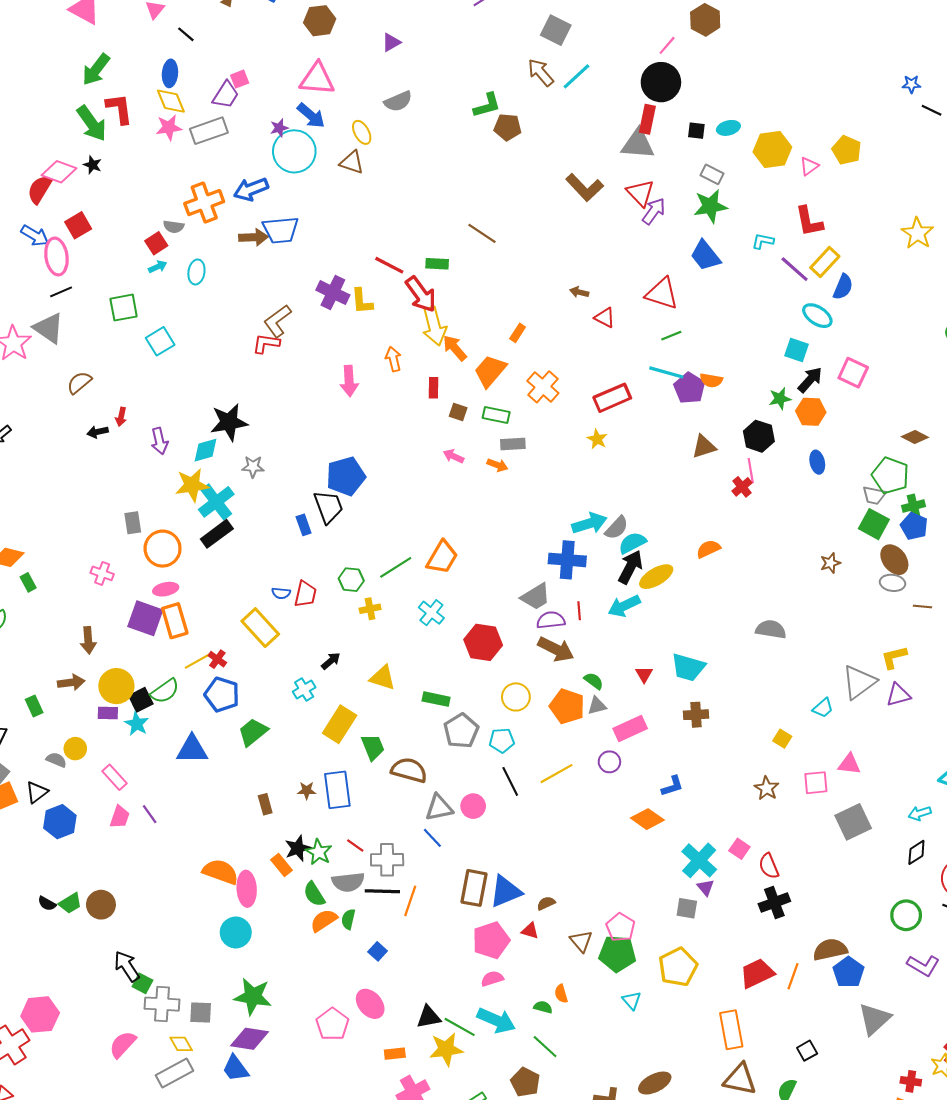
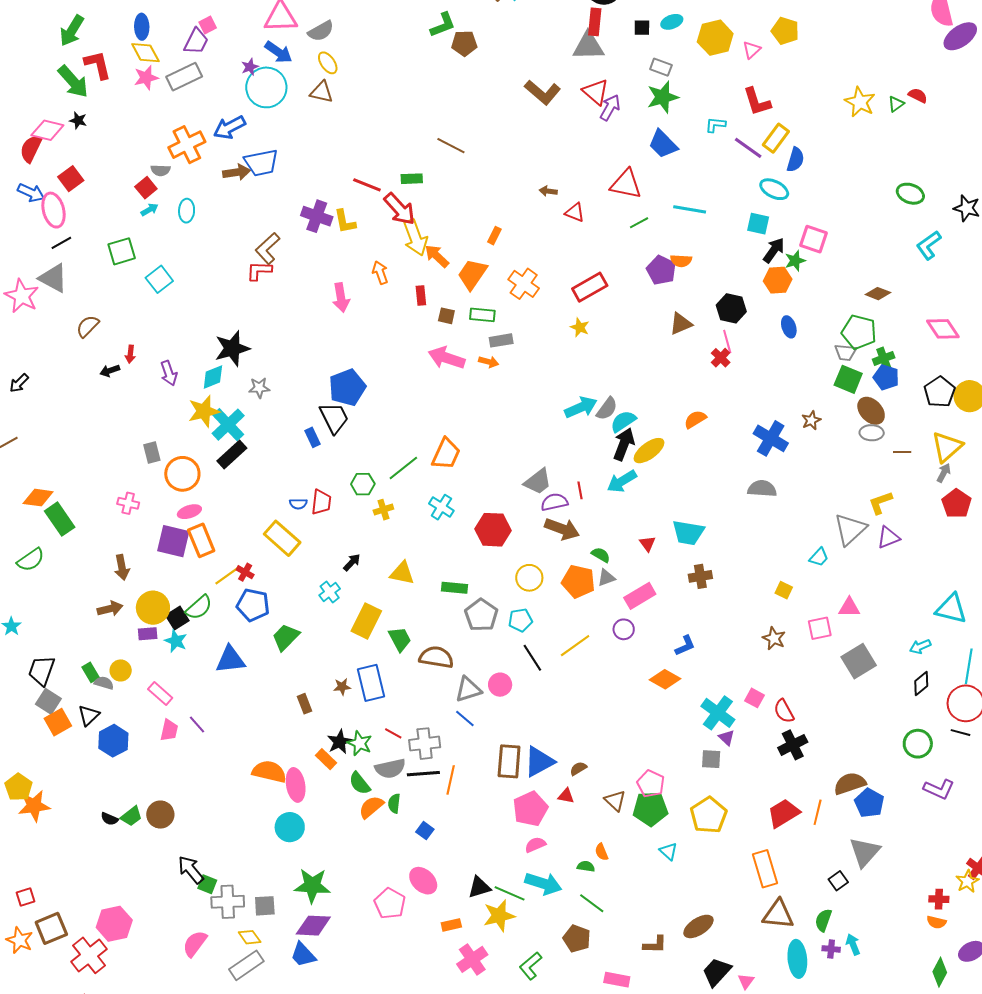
gray semicircle: (398, 101) -> (321, 31), moved
cyan line: (666, 372) -> (690, 209), moved
green star: (780, 399) -> (795, 261), moved
pink arrow: (453, 456) -> (447, 358), size x1.8
blue cross: (567, 560) -> (771, 438), moved, turned 32
green rectangle: (28, 582) -> (60, 519), size x1.8
green rectangle: (34, 706) -> (91, 672), moved
gray triangle: (874, 1019) -> (865, 852), moved

